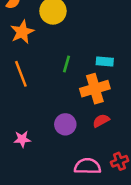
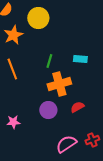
orange cross: (95, 89) -> (59, 84), moved
pink semicircle: (87, 166) -> (66, 144), turned -35

